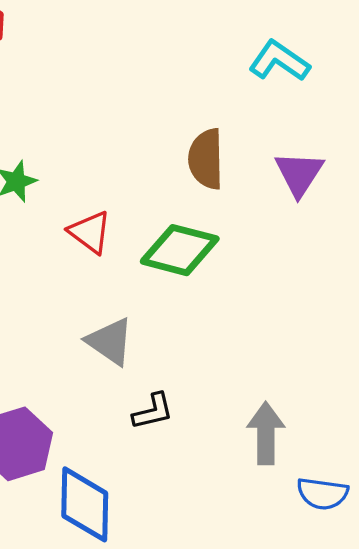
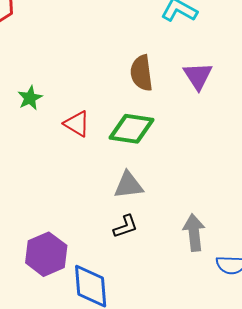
gray triangle: (110, 341) -> (128, 185), moved, turned -36

